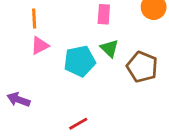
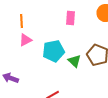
green triangle: (110, 48) -> (74, 61), moved

